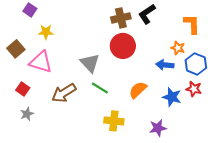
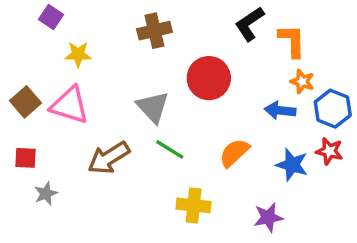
brown cross: (121, 18) -> (154, 31), moved
orange L-shape: (192, 24) -> (292, 41), moved
brown square: (16, 49) -> (25, 102), moved
red square: (23, 89) -> (25, 158), moved, turned -32

